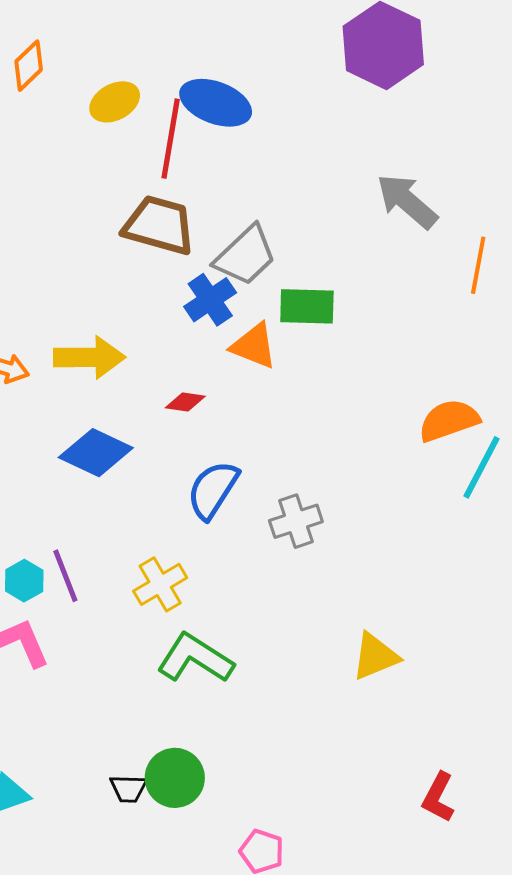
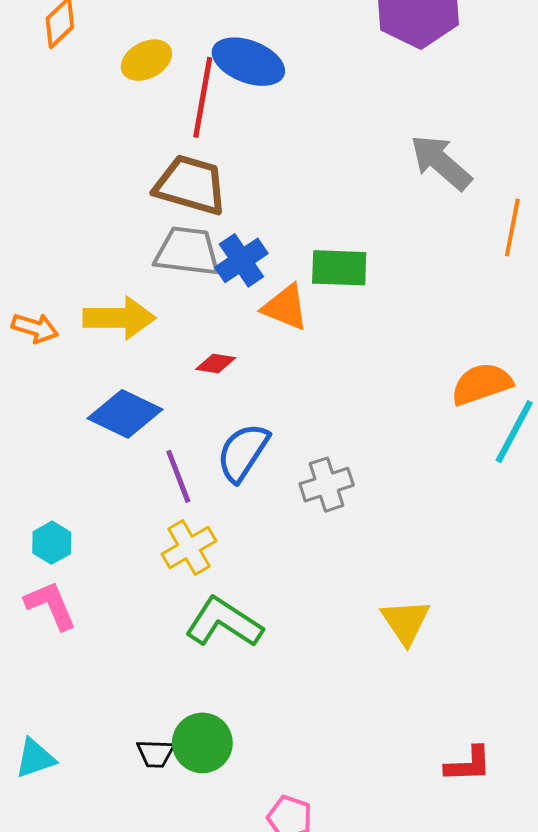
gray trapezoid: (245, 256) -> (187, 251), moved, turned -130
purple line: (65, 576) -> (178, 476), moved
yellow triangle: (375, 656) -> (406, 622), turned -42
red L-shape: (438, 797) -> (468, 764), turned -120

